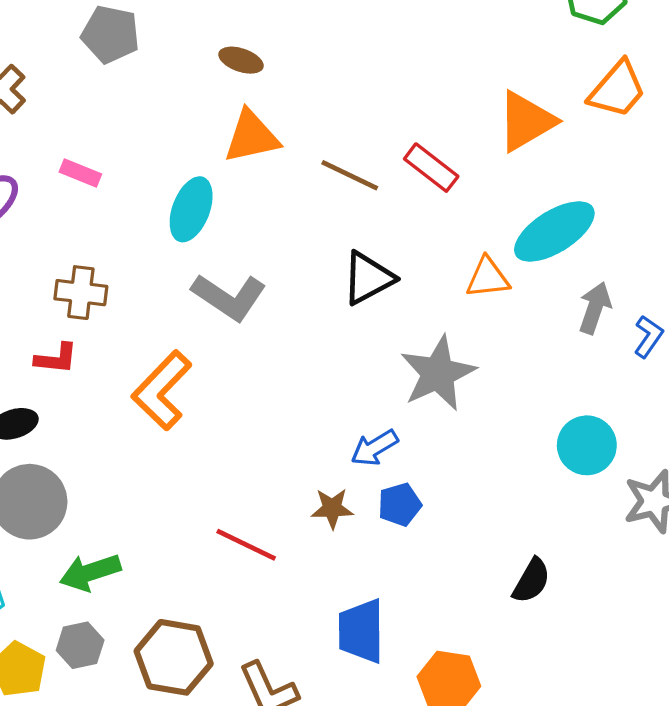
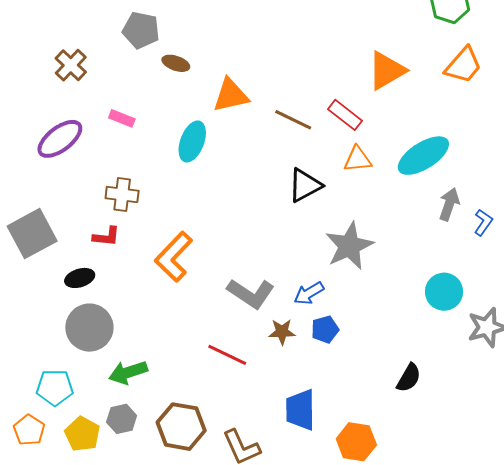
brown ellipse: (241, 60) -> (176, 63), moved
orange triangle: (526, 121) -> (387, 71), moved
orange triangle: (488, 278) -> (357, 159), moved
gray L-shape: (229, 297) -> (251, 293), moved

